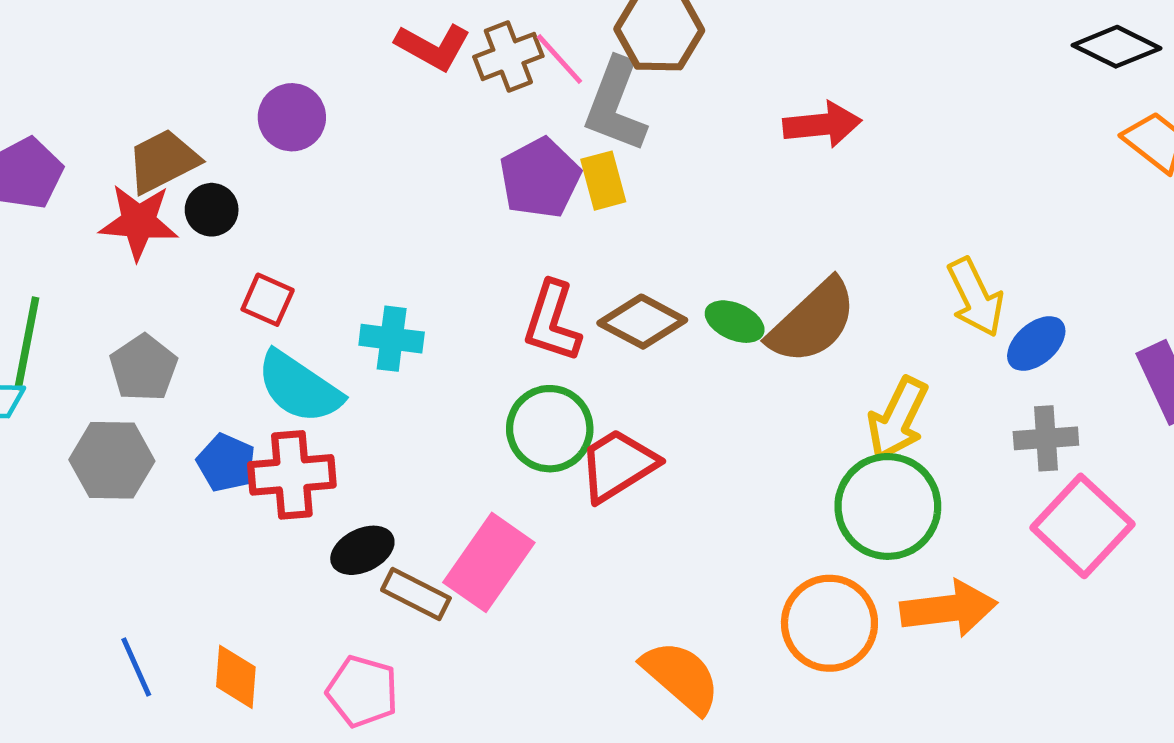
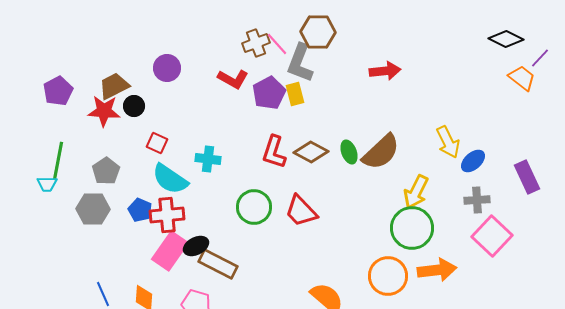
red L-shape: (433, 47) -> (233, 79), moved
green ellipse: (735, 322) -> (349, 152), turned 45
green circle: (550, 429) -> (254, 207), moved
red trapezoid: (618, 465) -> (301, 211), turned -102
pink rectangle: (489, 562) -> (170, 251), moved
brown rectangle: (416, 594) -> (218, 264), size x1.4

